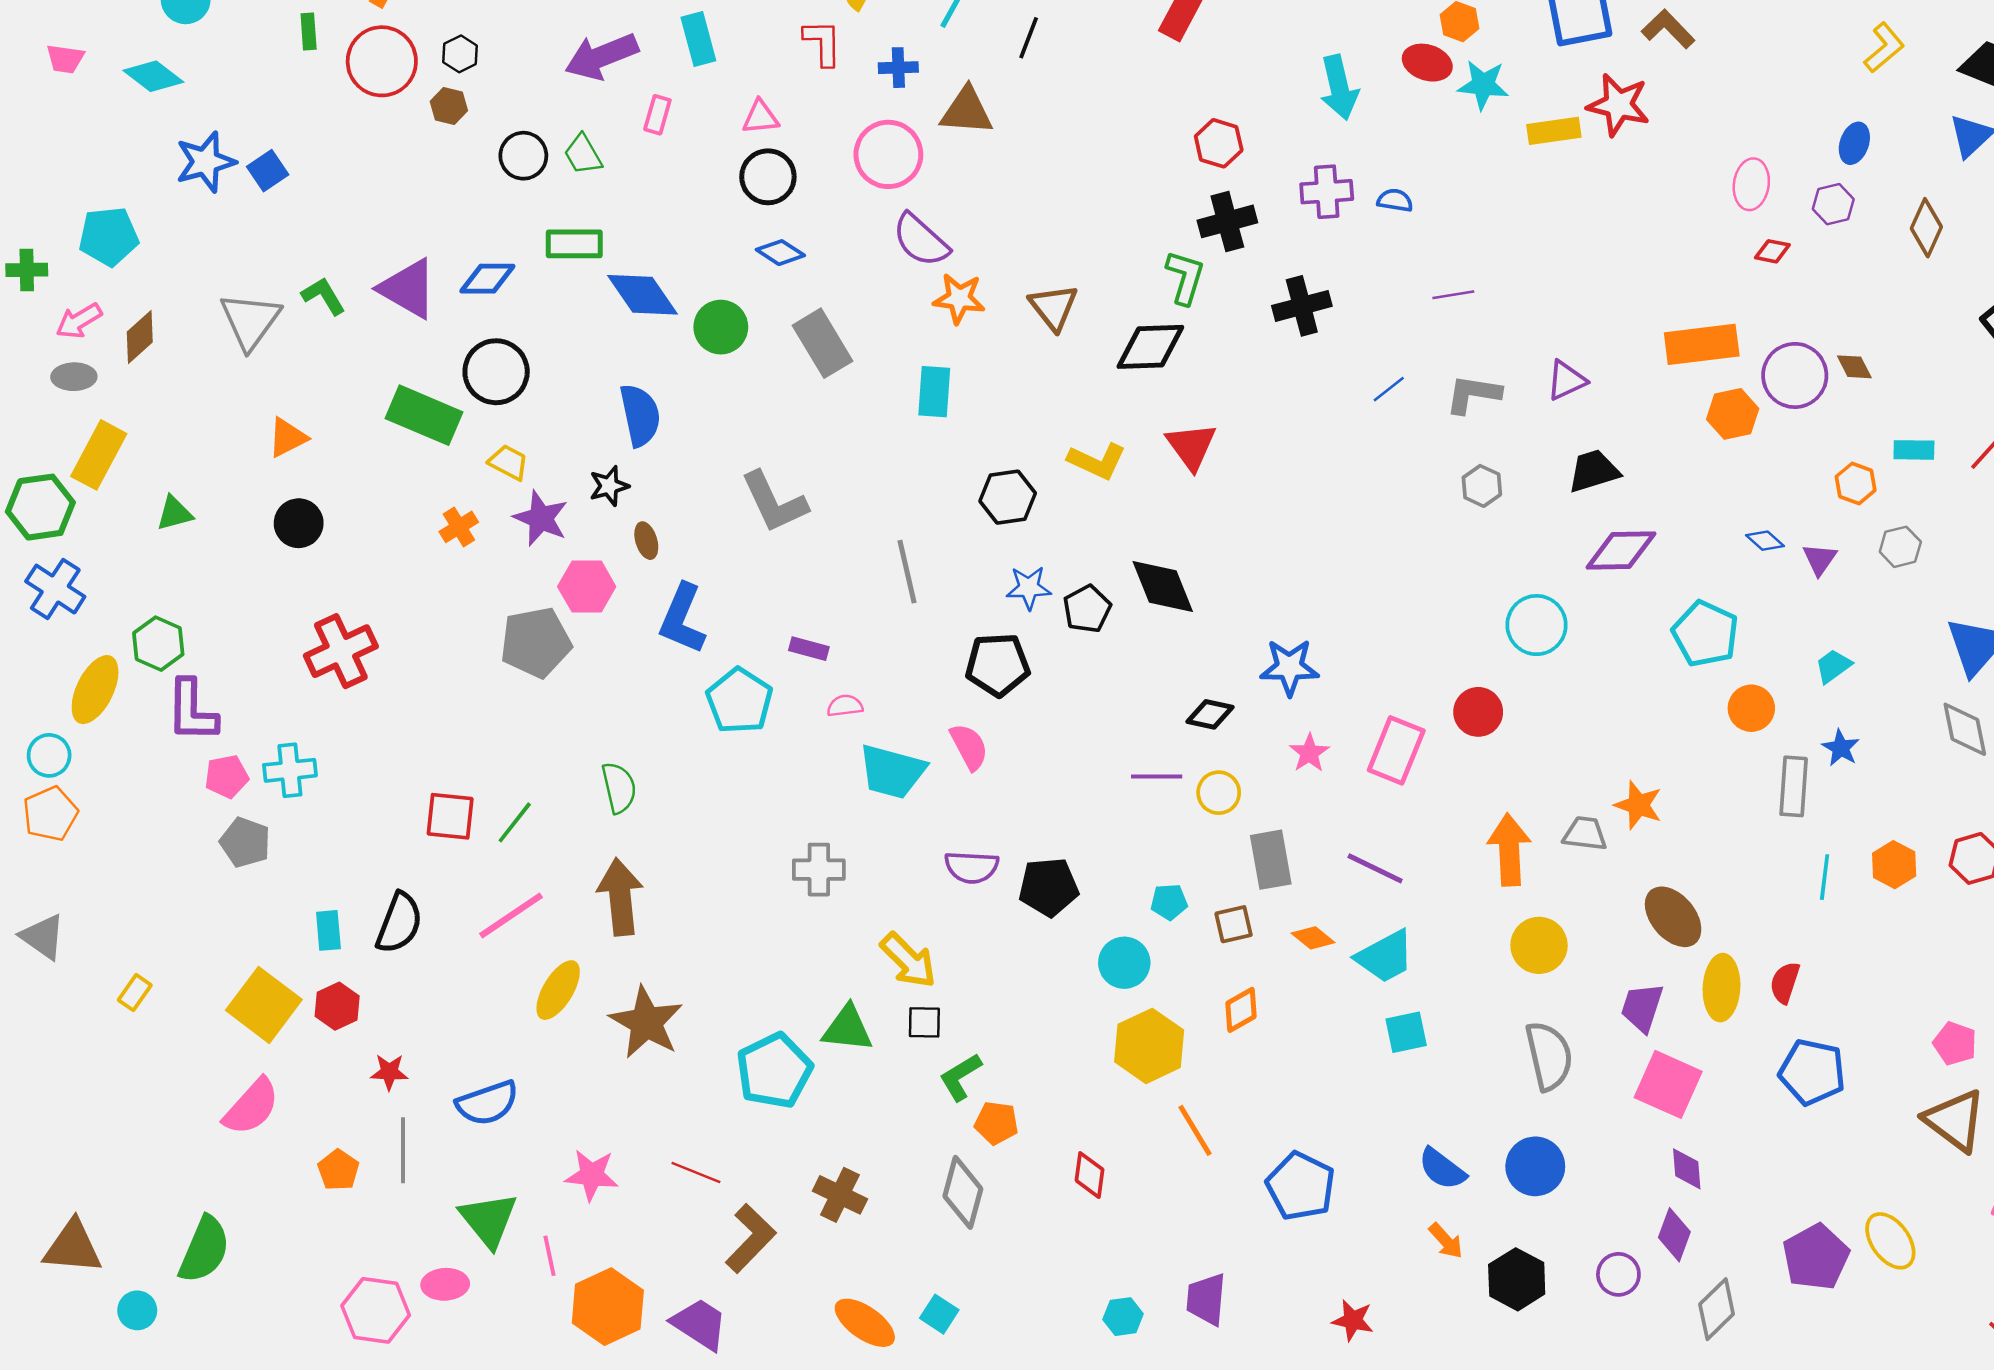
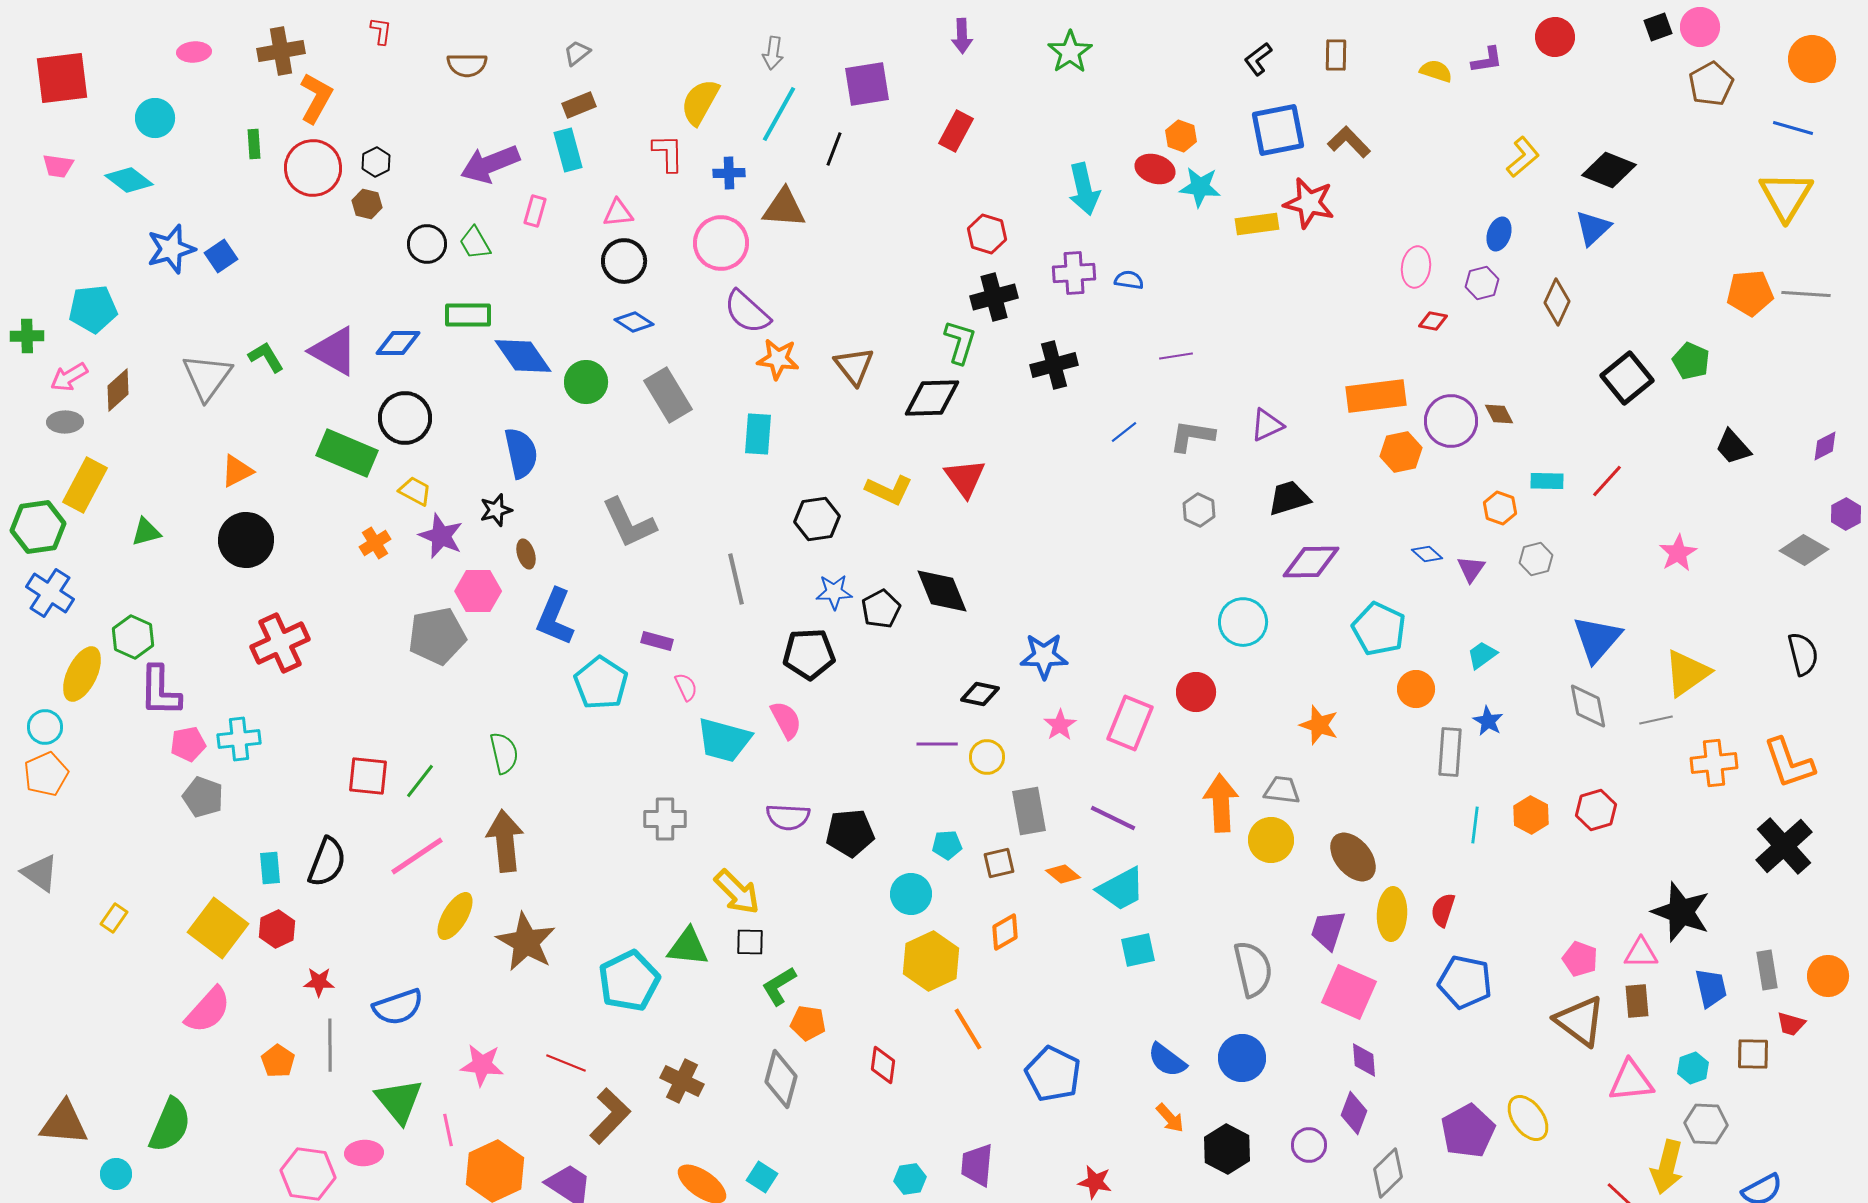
black circle: (299, 523) -> (246, 540), size x1.4
pink semicircle: (845, 706) -> (686, 687), turned 72
orange star: (1638, 805) -> (1319, 725), moved
yellow circle: (1539, 945) -> (1271, 840), moved

